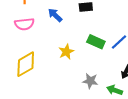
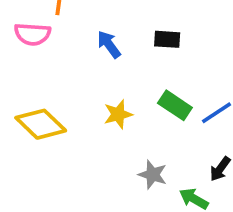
pink semicircle: (24, 24) -> (32, 34), moved
yellow diamond: (26, 64) -> (41, 124), turned 64

